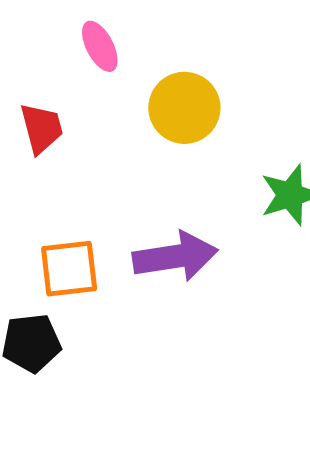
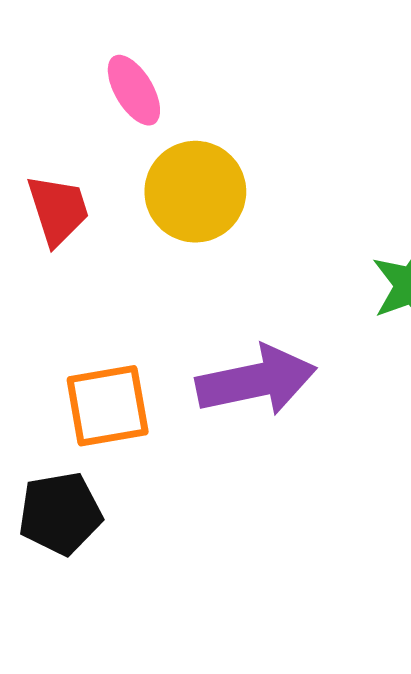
yellow circle: (184, 108) -> (195, 192), moved

